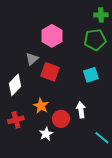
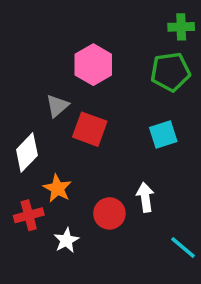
orange star: (41, 106) -> (57, 188), moved
white star: (46, 134) -> (66, 240), moved

